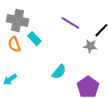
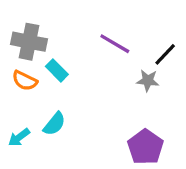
orange semicircle: (14, 44) -> (25, 81), turned -42
cyan semicircle: (59, 72) -> (54, 124), moved

